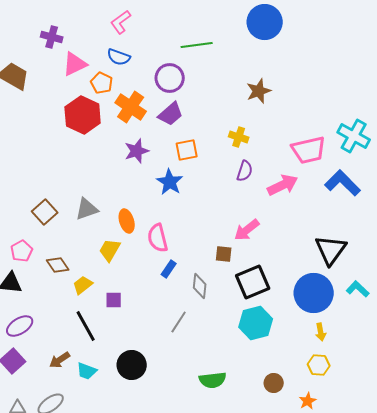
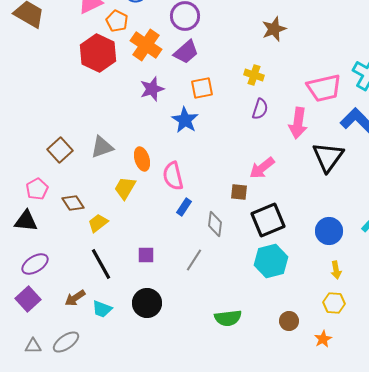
pink arrow: (283, 185) -> (298, 123), turned 124
black triangle: (331, 250) -> (328, 157), moved
blue circle: (314, 293) -> (329, 231), size x0.7
purple square: (114, 300) -> (146, 255), moved

